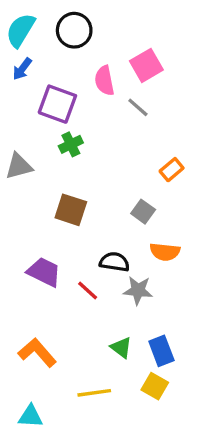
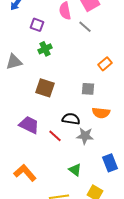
purple square: (57, 104) -> (37, 25), size x0.6
gray square: (143, 212) -> (88, 89), turned -32
blue rectangle: (161, 351) -> (110, 163), moved

